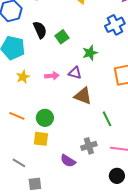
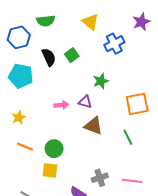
blue cross: (115, 25) -> (114, 44), moved
green square: (62, 37) -> (72, 55), moved
yellow star: (23, 77) -> (19, 117), moved
green line: (107, 119) -> (128, 137), moved

